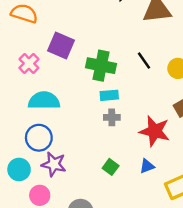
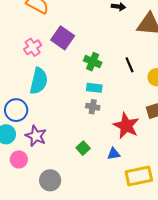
green cross: (101, 66) -> (93, 62), size x0.7
cyan semicircle: (44, 101) -> (39, 81), turned 92
blue circle: (39, 138) -> (16, 110), moved

